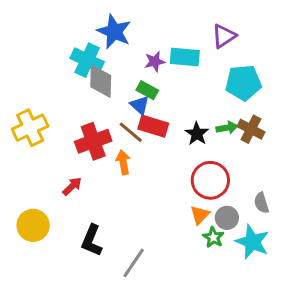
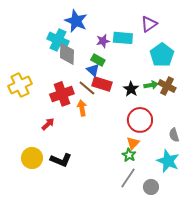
cyan pentagon: (243, 83) -> (162, 55), turned -30
gray circle: (227, 218) -> (151, 187), moved
yellow circle: (33, 225) -> (32, 158), moved
green star: (213, 237) -> (129, 155), moved
black L-shape: (92, 240) -> (61, 160), turned -90
gray line: (134, 263) -> (128, 178), moved

